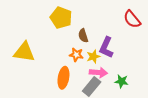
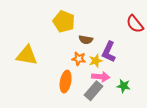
brown semicircle: (83, 36) -> (86, 40), turned -64

